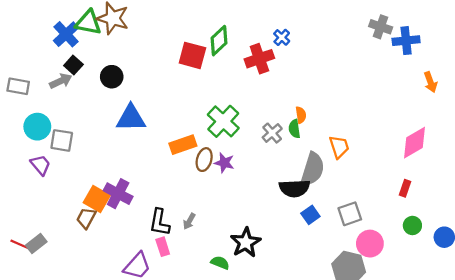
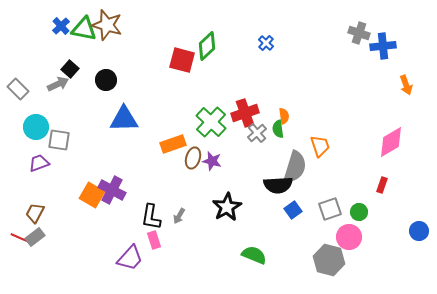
blue cross: (66, 34) -> (61, 26), moved, size x0.7
red cross: (259, 59) -> (245, 113), moved
gray rectangle: (18, 86) -> (18, 89), turned 35
purple trapezoid: (40, 165) -> (39, 163), turned -70
brown trapezoid: (86, 218) -> (35, 213), moved
green circle: (412, 225) -> (359, 212), moved
black star: (246, 242) -> (227, 207), moved
green semicircle: (220, 263) -> (254, 255), moved, size x1.4

